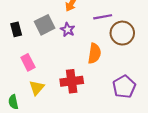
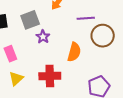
purple star: (68, 30) -> (43, 37), moved

